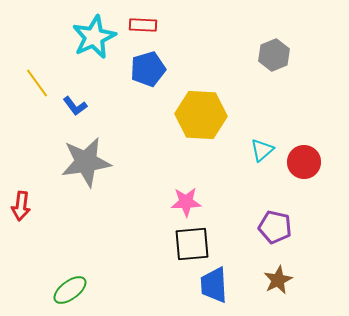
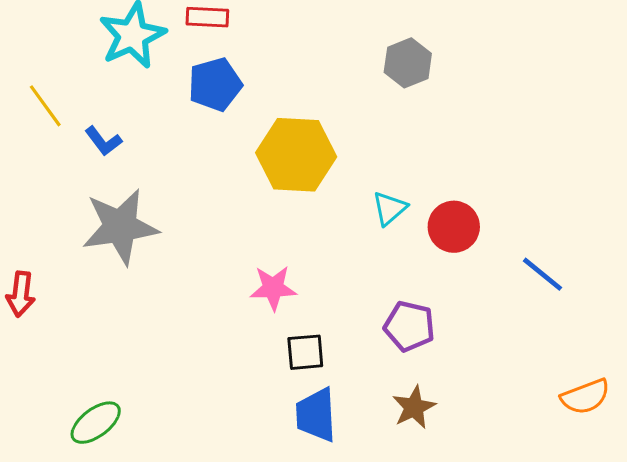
black square: (192, 244) -> (305, 352), moved, size x0.7

